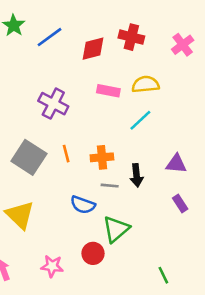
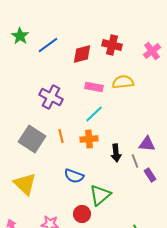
cyan line: (140, 120) -> (94, 114), moved
gray line: (110, 186) -> (135, 161), moved, turned 64

